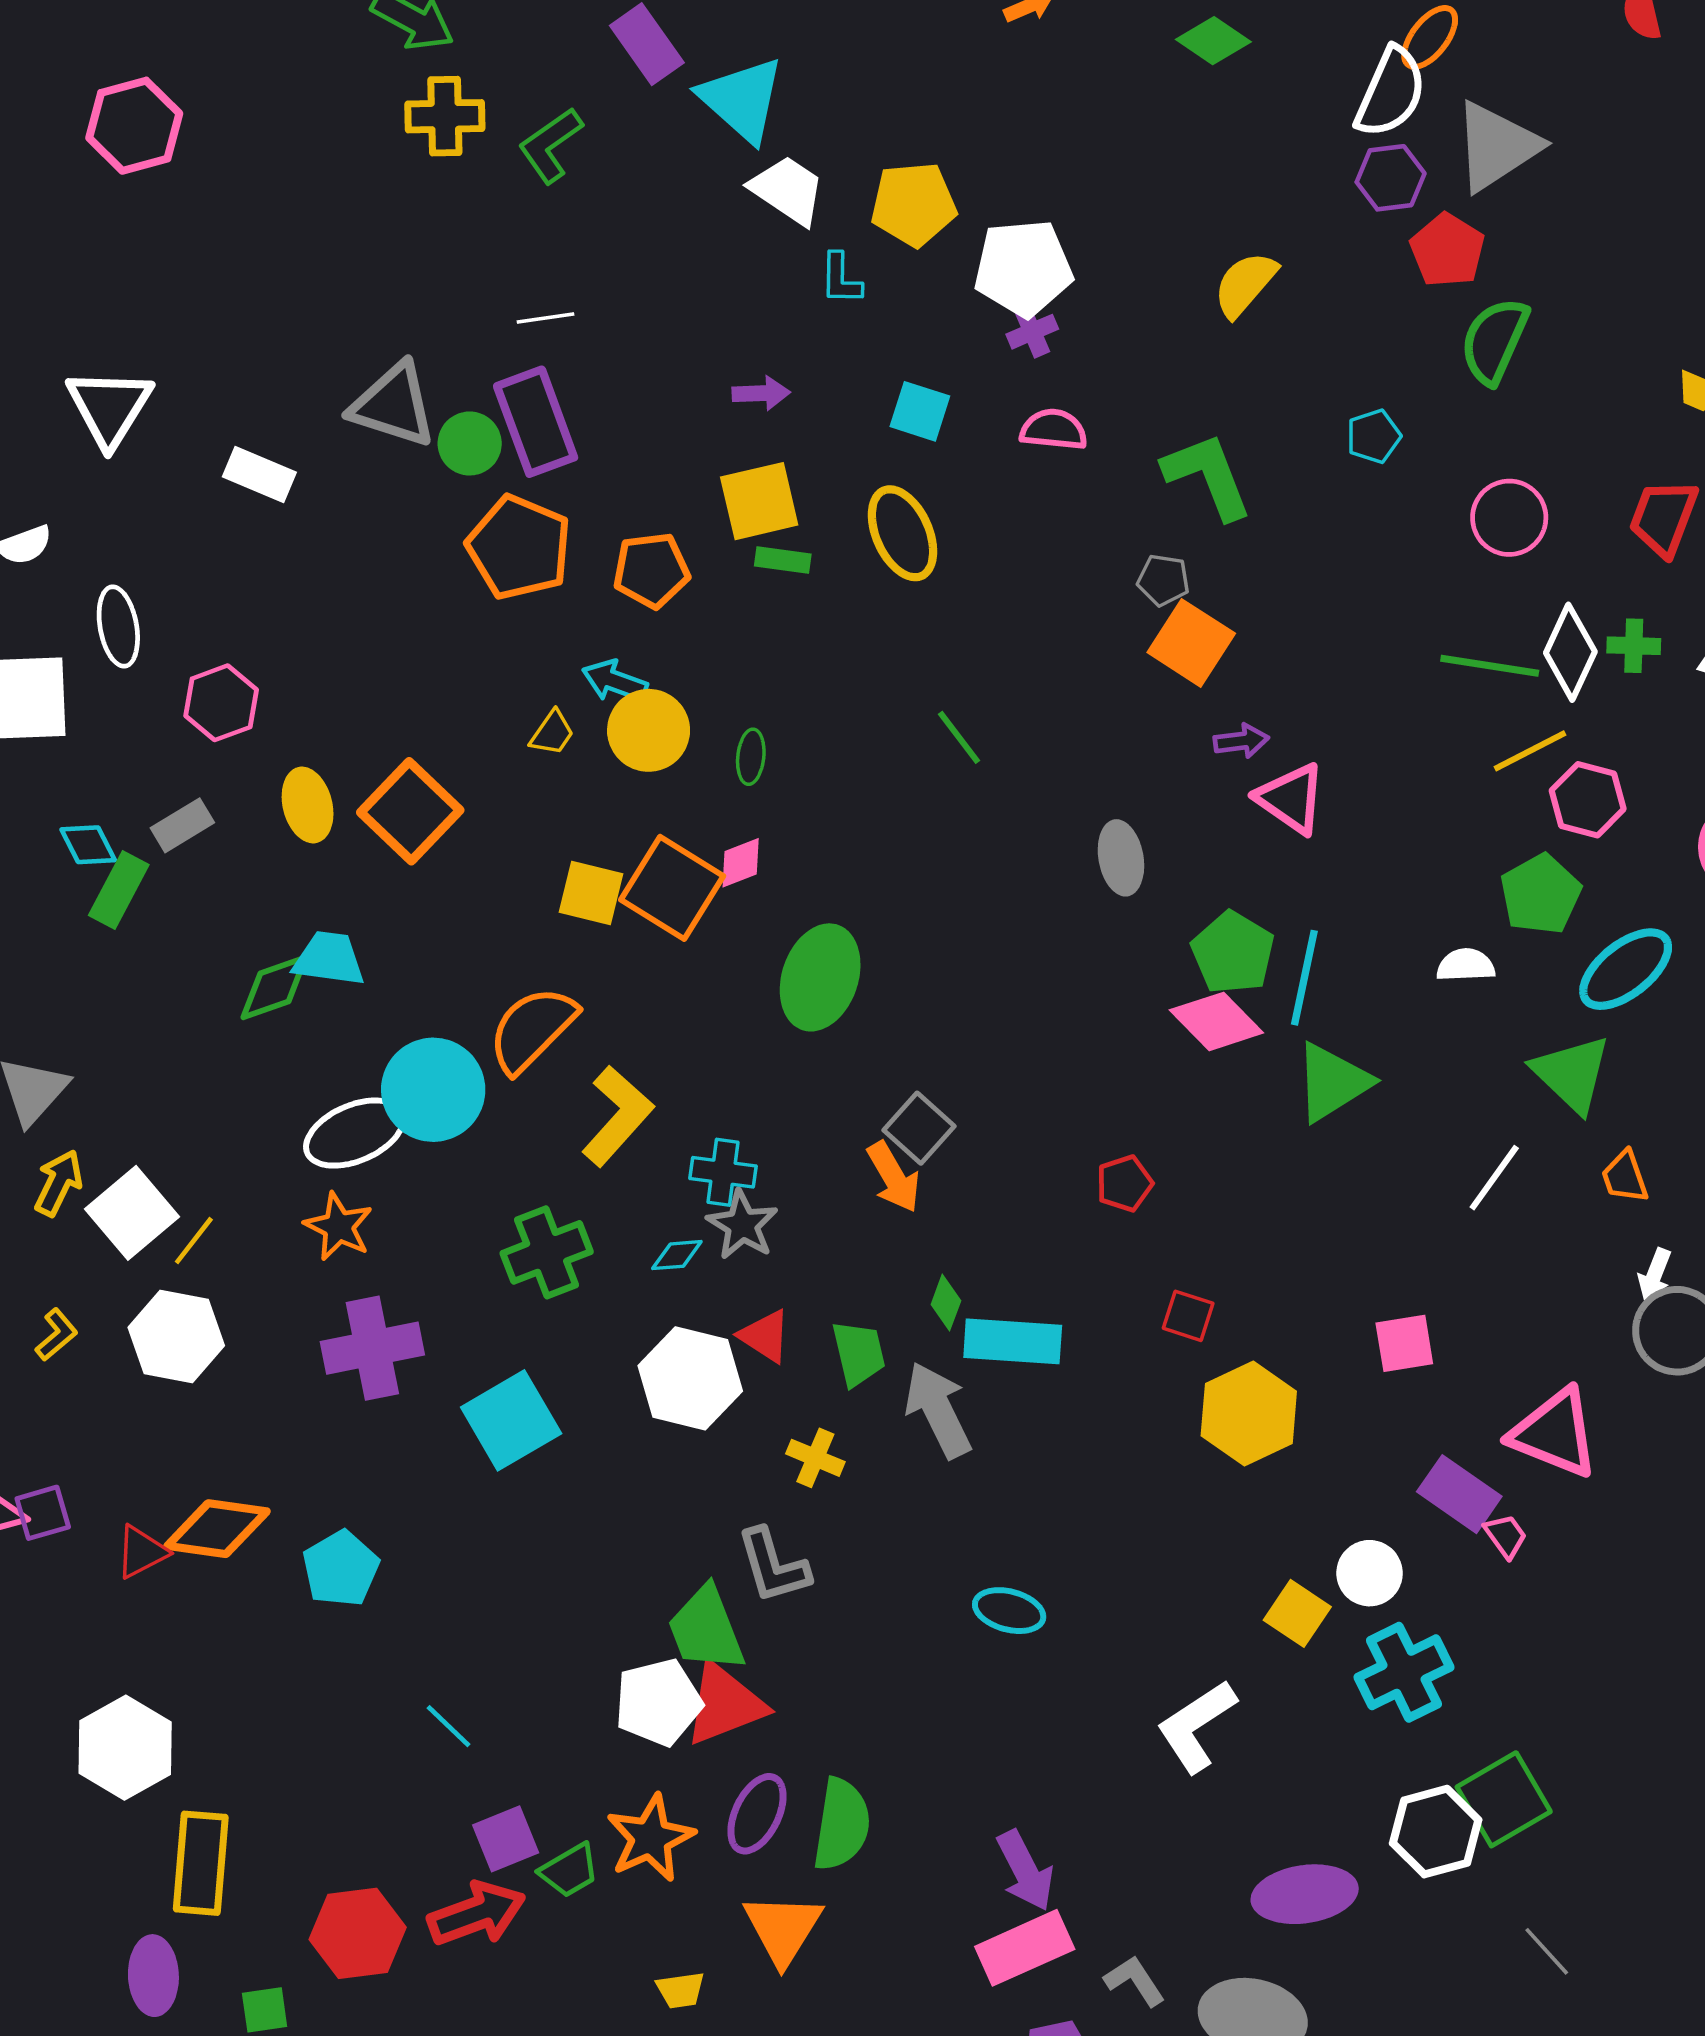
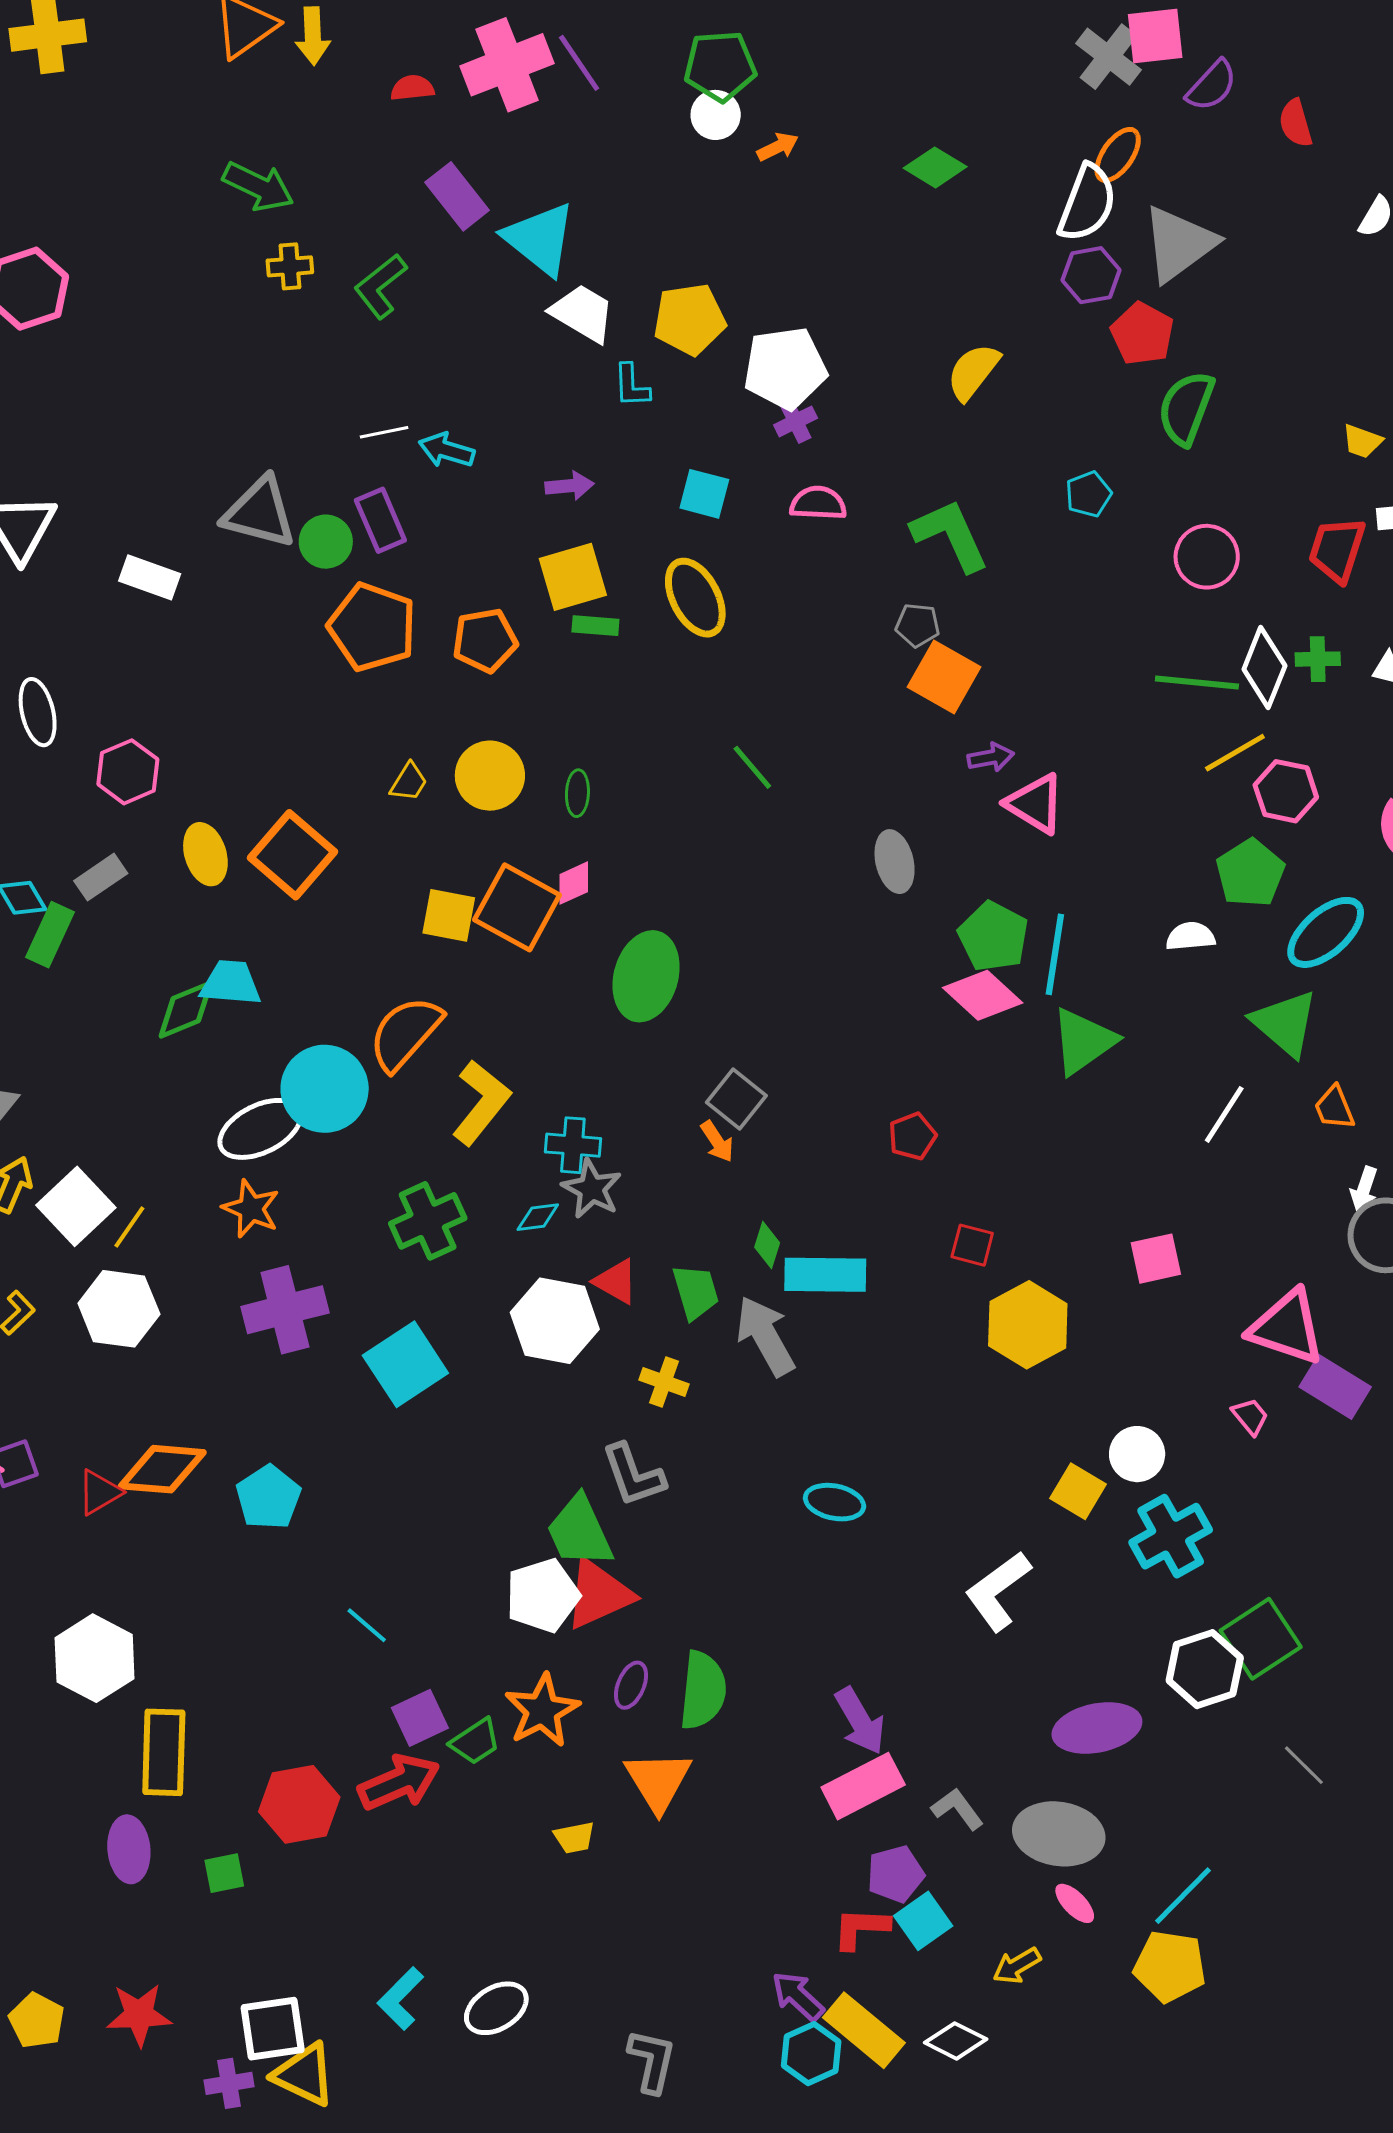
yellow cross: (445, 116) -> (290, 266), size x0.7
purple rectangle: (536, 422) -> (380, 520), size x0.7
cyan arrow: (615, 681) -> (447, 450), moved
orange arrow: (894, 1177) -> (717, 1141), size x0.7
purple rectangle: (1459, 1494) -> (1335, 1387), moved
purple ellipse: (757, 1814) -> (631, 1685), size x0.7

